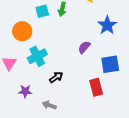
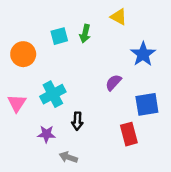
orange circle: (22, 31) -> (23, 54), moved
black arrow: (56, 77) -> (77, 121), turned 128
purple star: (25, 91) -> (46, 134), moved

